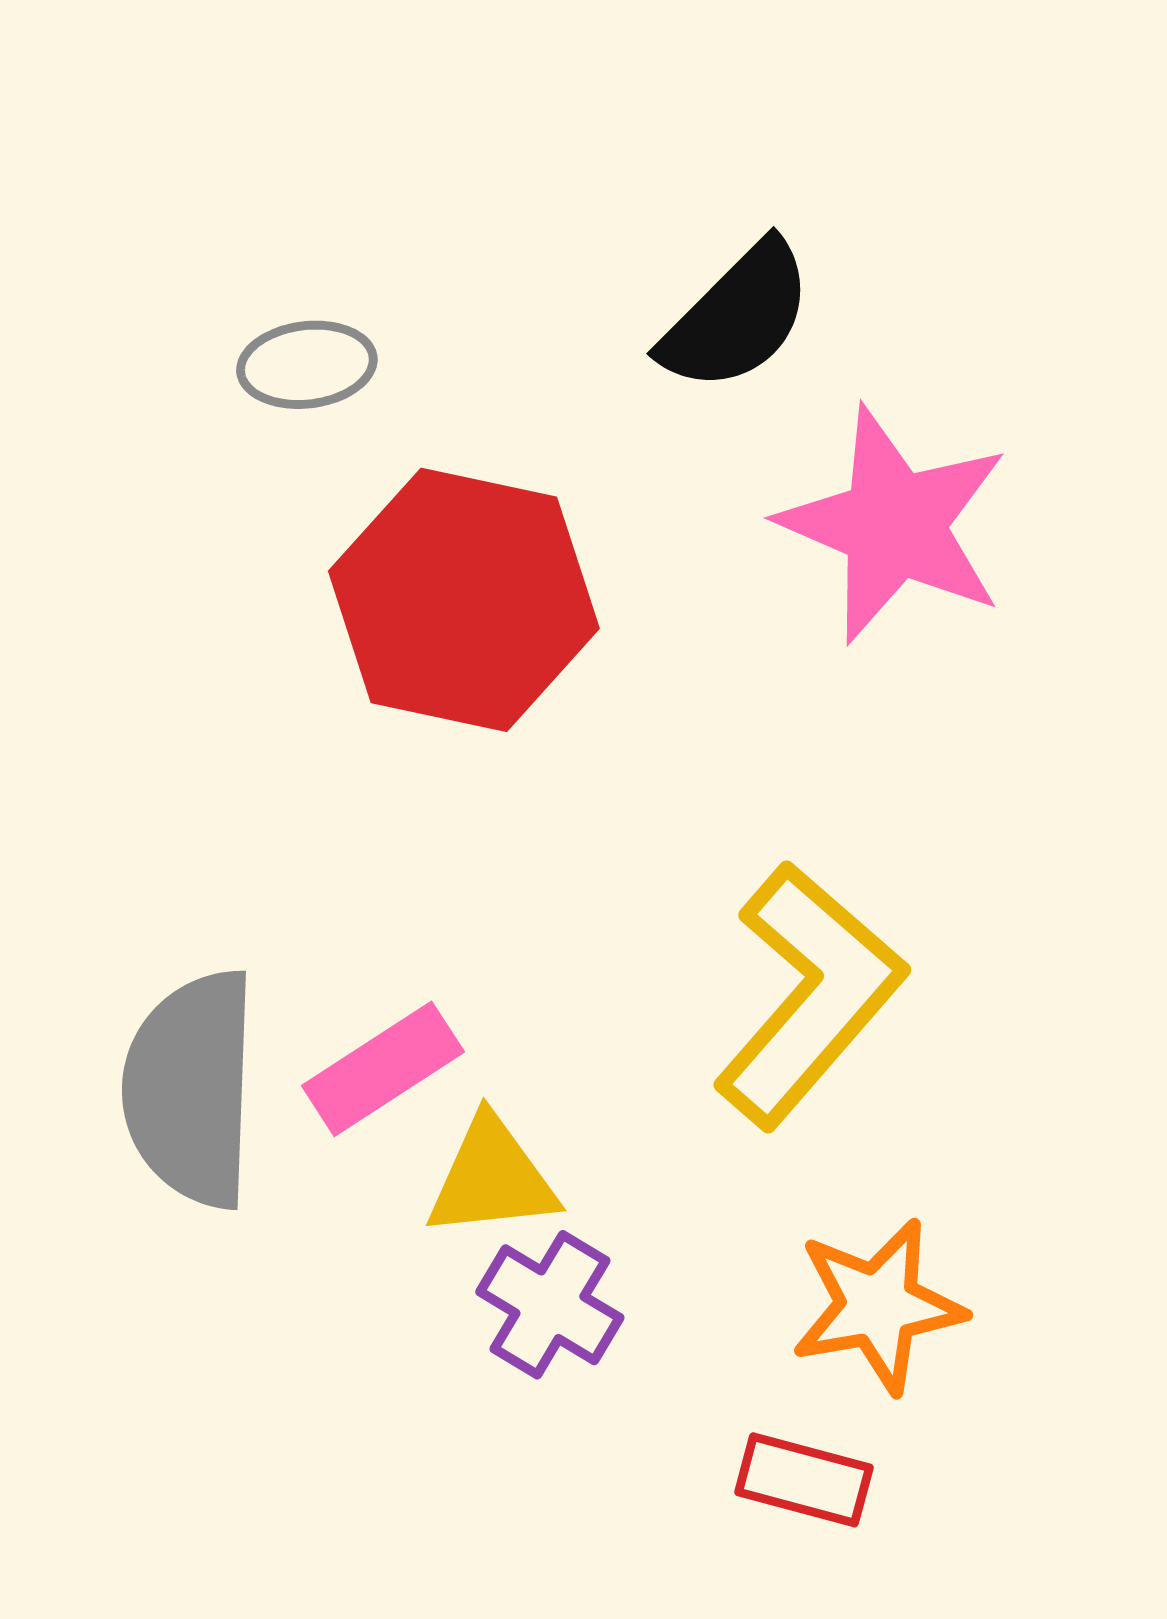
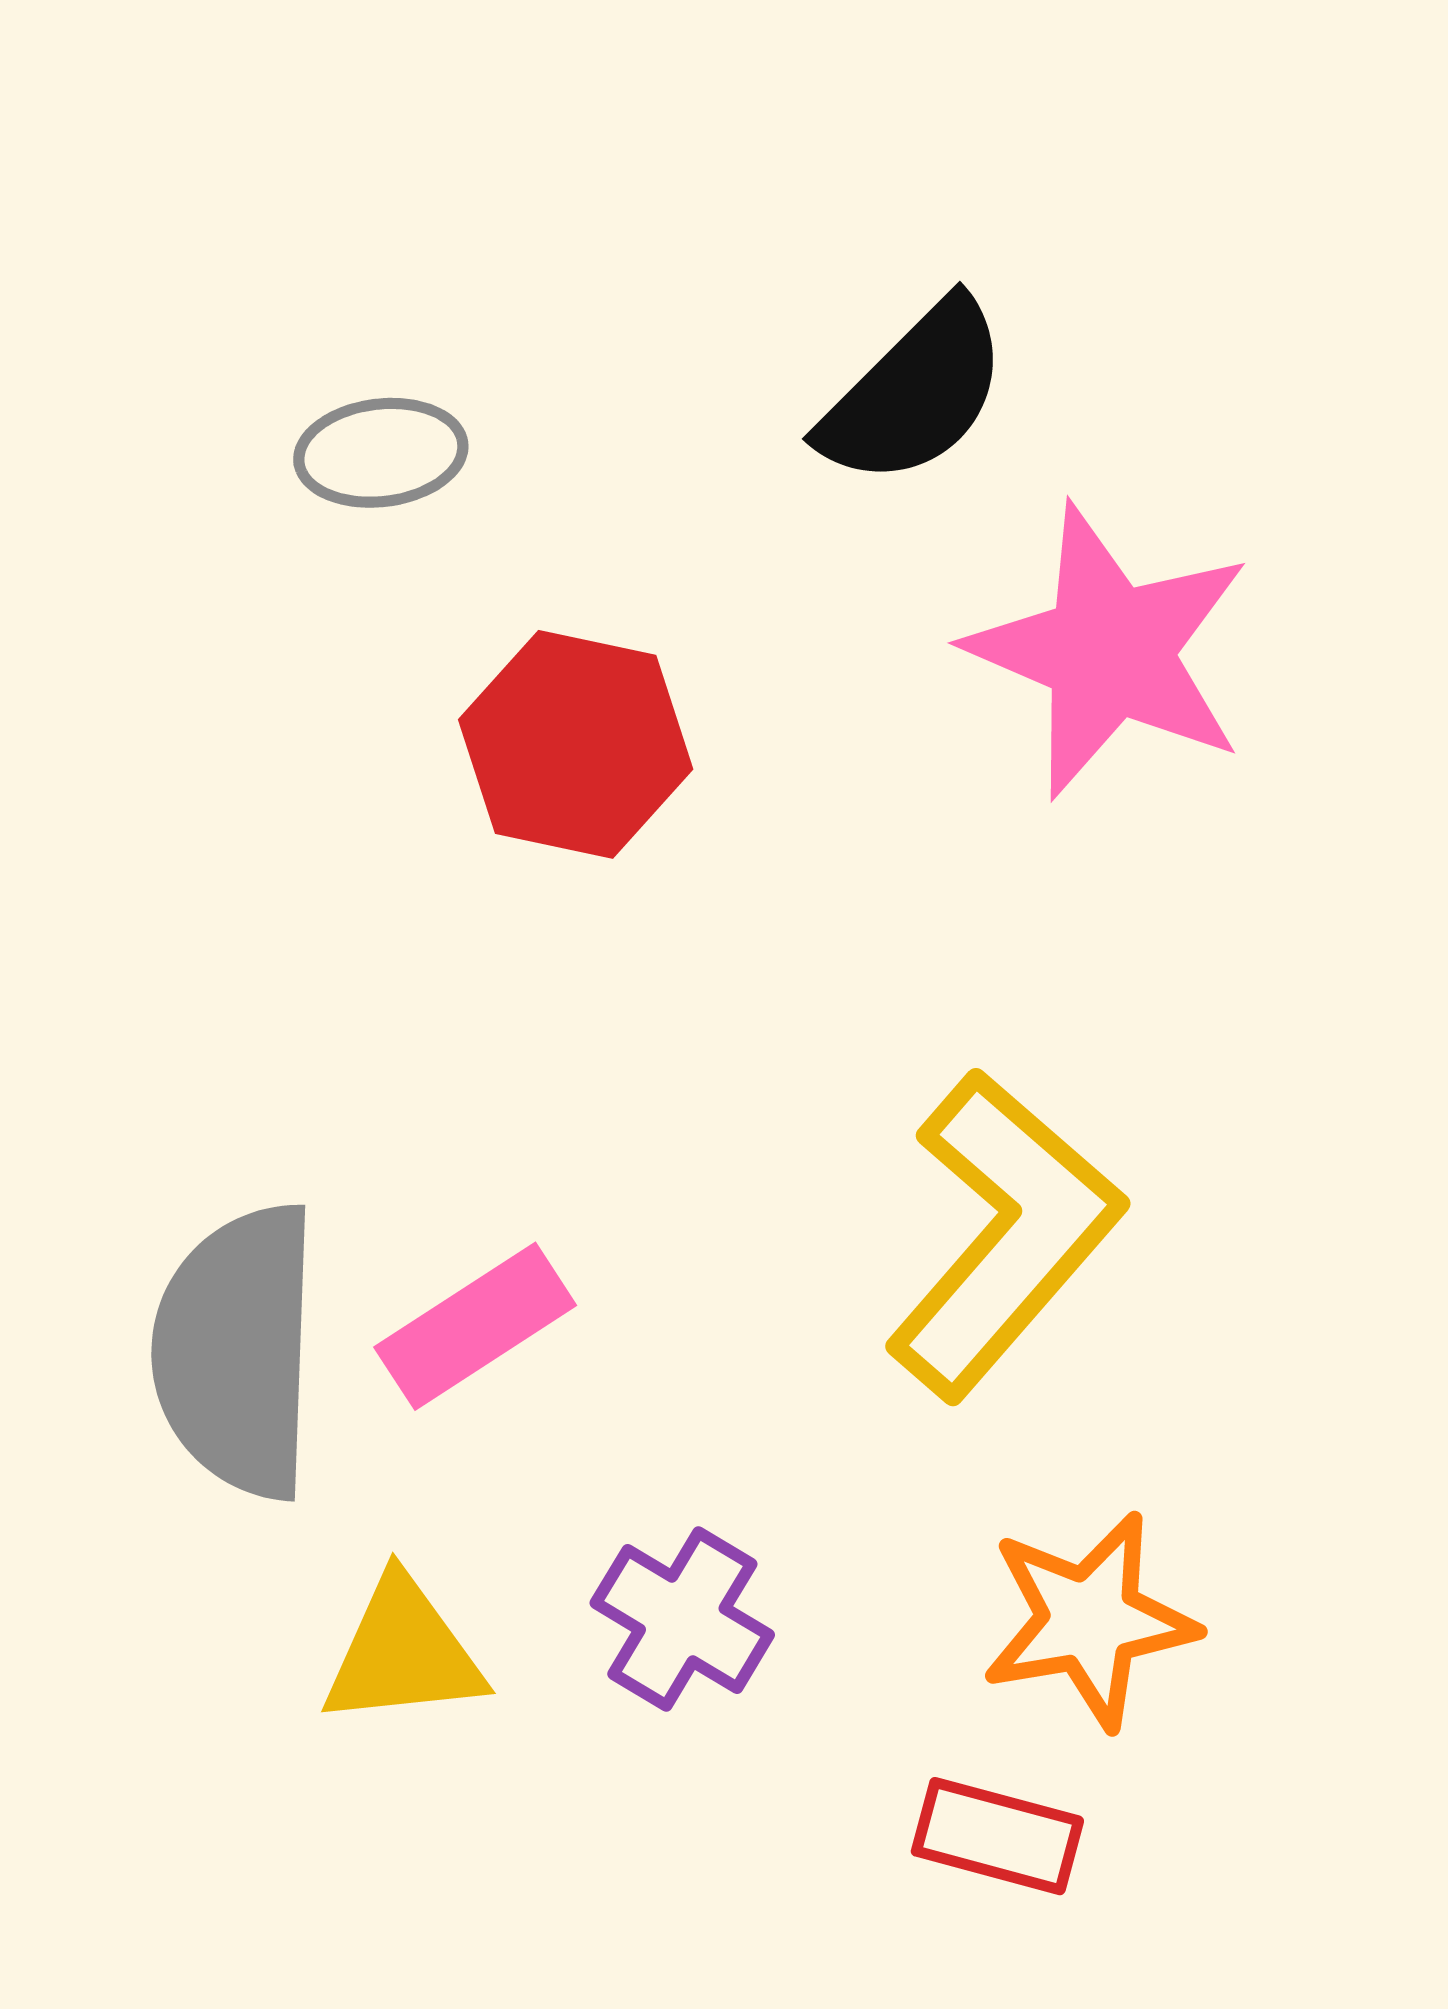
red hexagon: (464, 600) -> (576, 744), size x0.7
yellow triangle: (492, 1178) -> (403, 1652), moved

